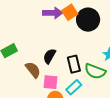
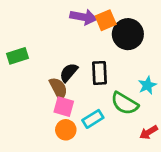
black rectangle: (74, 64) -> (99, 73), moved
brown semicircle: (33, 70) -> (58, 88), moved

